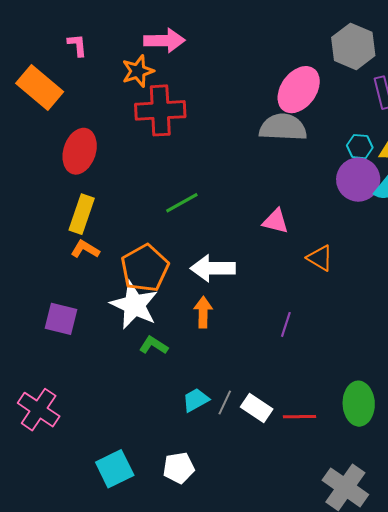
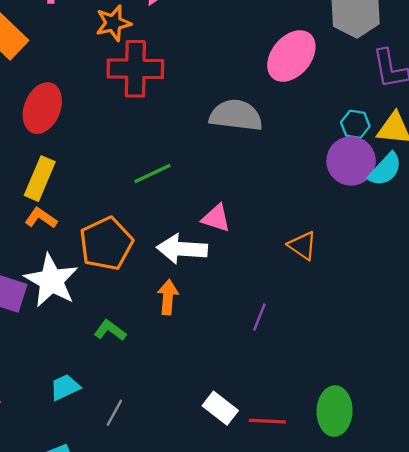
gray semicircle: (283, 127) -> (236, 115), moved
pink triangle: (276, 221) -> (216, 218), moved
white star: (134, 305) -> (51, 281), moved
cyan trapezoid: (196, 400) -> (65, 387), moved
gray line: (225, 402) -> (114, 413), moved

